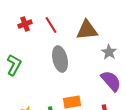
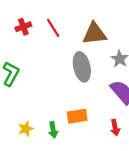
gray ellipse: (60, 59) -> (82, 67), moved

